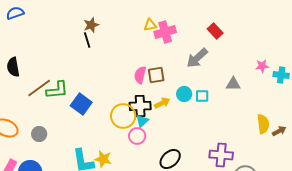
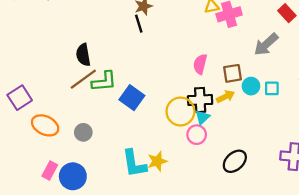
black semicircle: (13, 67) -> (83, 55), moved
brown square: (156, 75) -> (232, 73), moved
yellow star: (103, 159) -> (157, 161), turned -30

